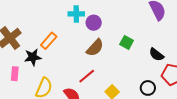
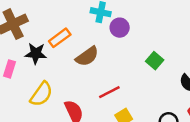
brown semicircle: (95, 48) -> (87, 56), moved
red line: (87, 76) -> (109, 92), moved

